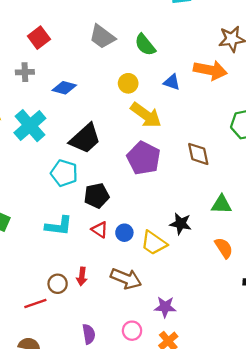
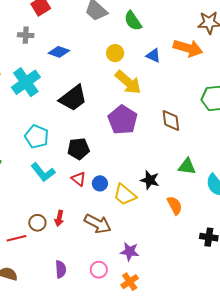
cyan pentagon: (64, 173) -> (37, 137), moved
cyan L-shape: (59, 226) -> (43, 172), turned 40
orange semicircle: (224, 248) -> (175, 205), moved

